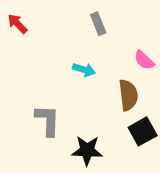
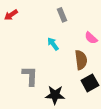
red arrow: (17, 24) -> (11, 15), turned -80
cyan arrow: (84, 70) -> (53, 44), turned -144

